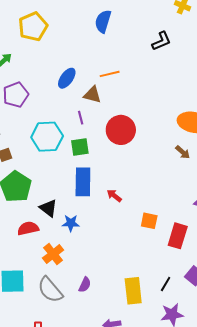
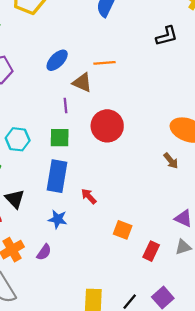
cyan hexagon: (47, 137) -> (18, 139), moved, size x0.7
blue star: (71, 223) -> (58, 219), moved
red rectangle: (178, 236) -> (151, 251), size x0.7
purple semicircle: (85, 285) -> (44, 252), moved

